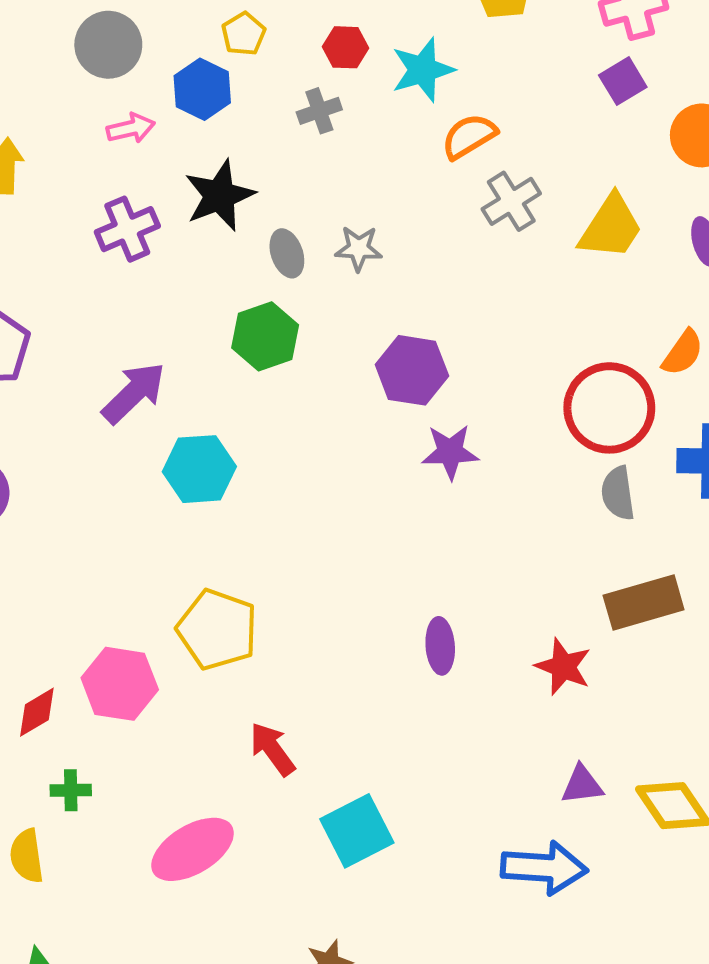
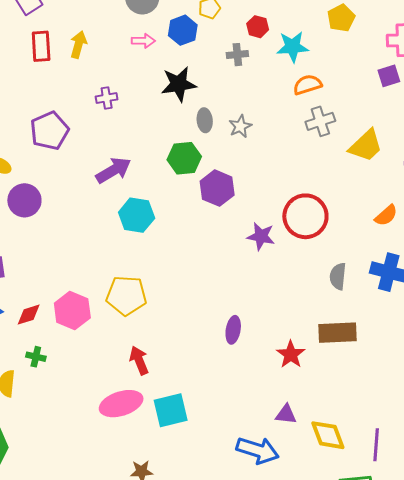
purple cross: (127, 229) -> (107, 98), moved, size x0.7
gray star: (359, 248) -> (240, 126), turned 30
purple hexagon: (412, 370) -> (217, 188), moved
red circle: (609, 408) -> (305, 216), moved
yellow pentagon: (217, 629) -> (126, 296), turned -30
pink ellipse: (193, 849) -> (121, 404), moved

